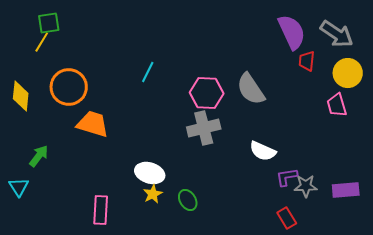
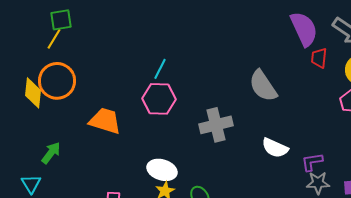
orange circle: (69, 87) -> (57, 81), moved
pink hexagon: (207, 93) -> (159, 99), moved
purple L-shape: (287, 177) -> (312, 162), moved

